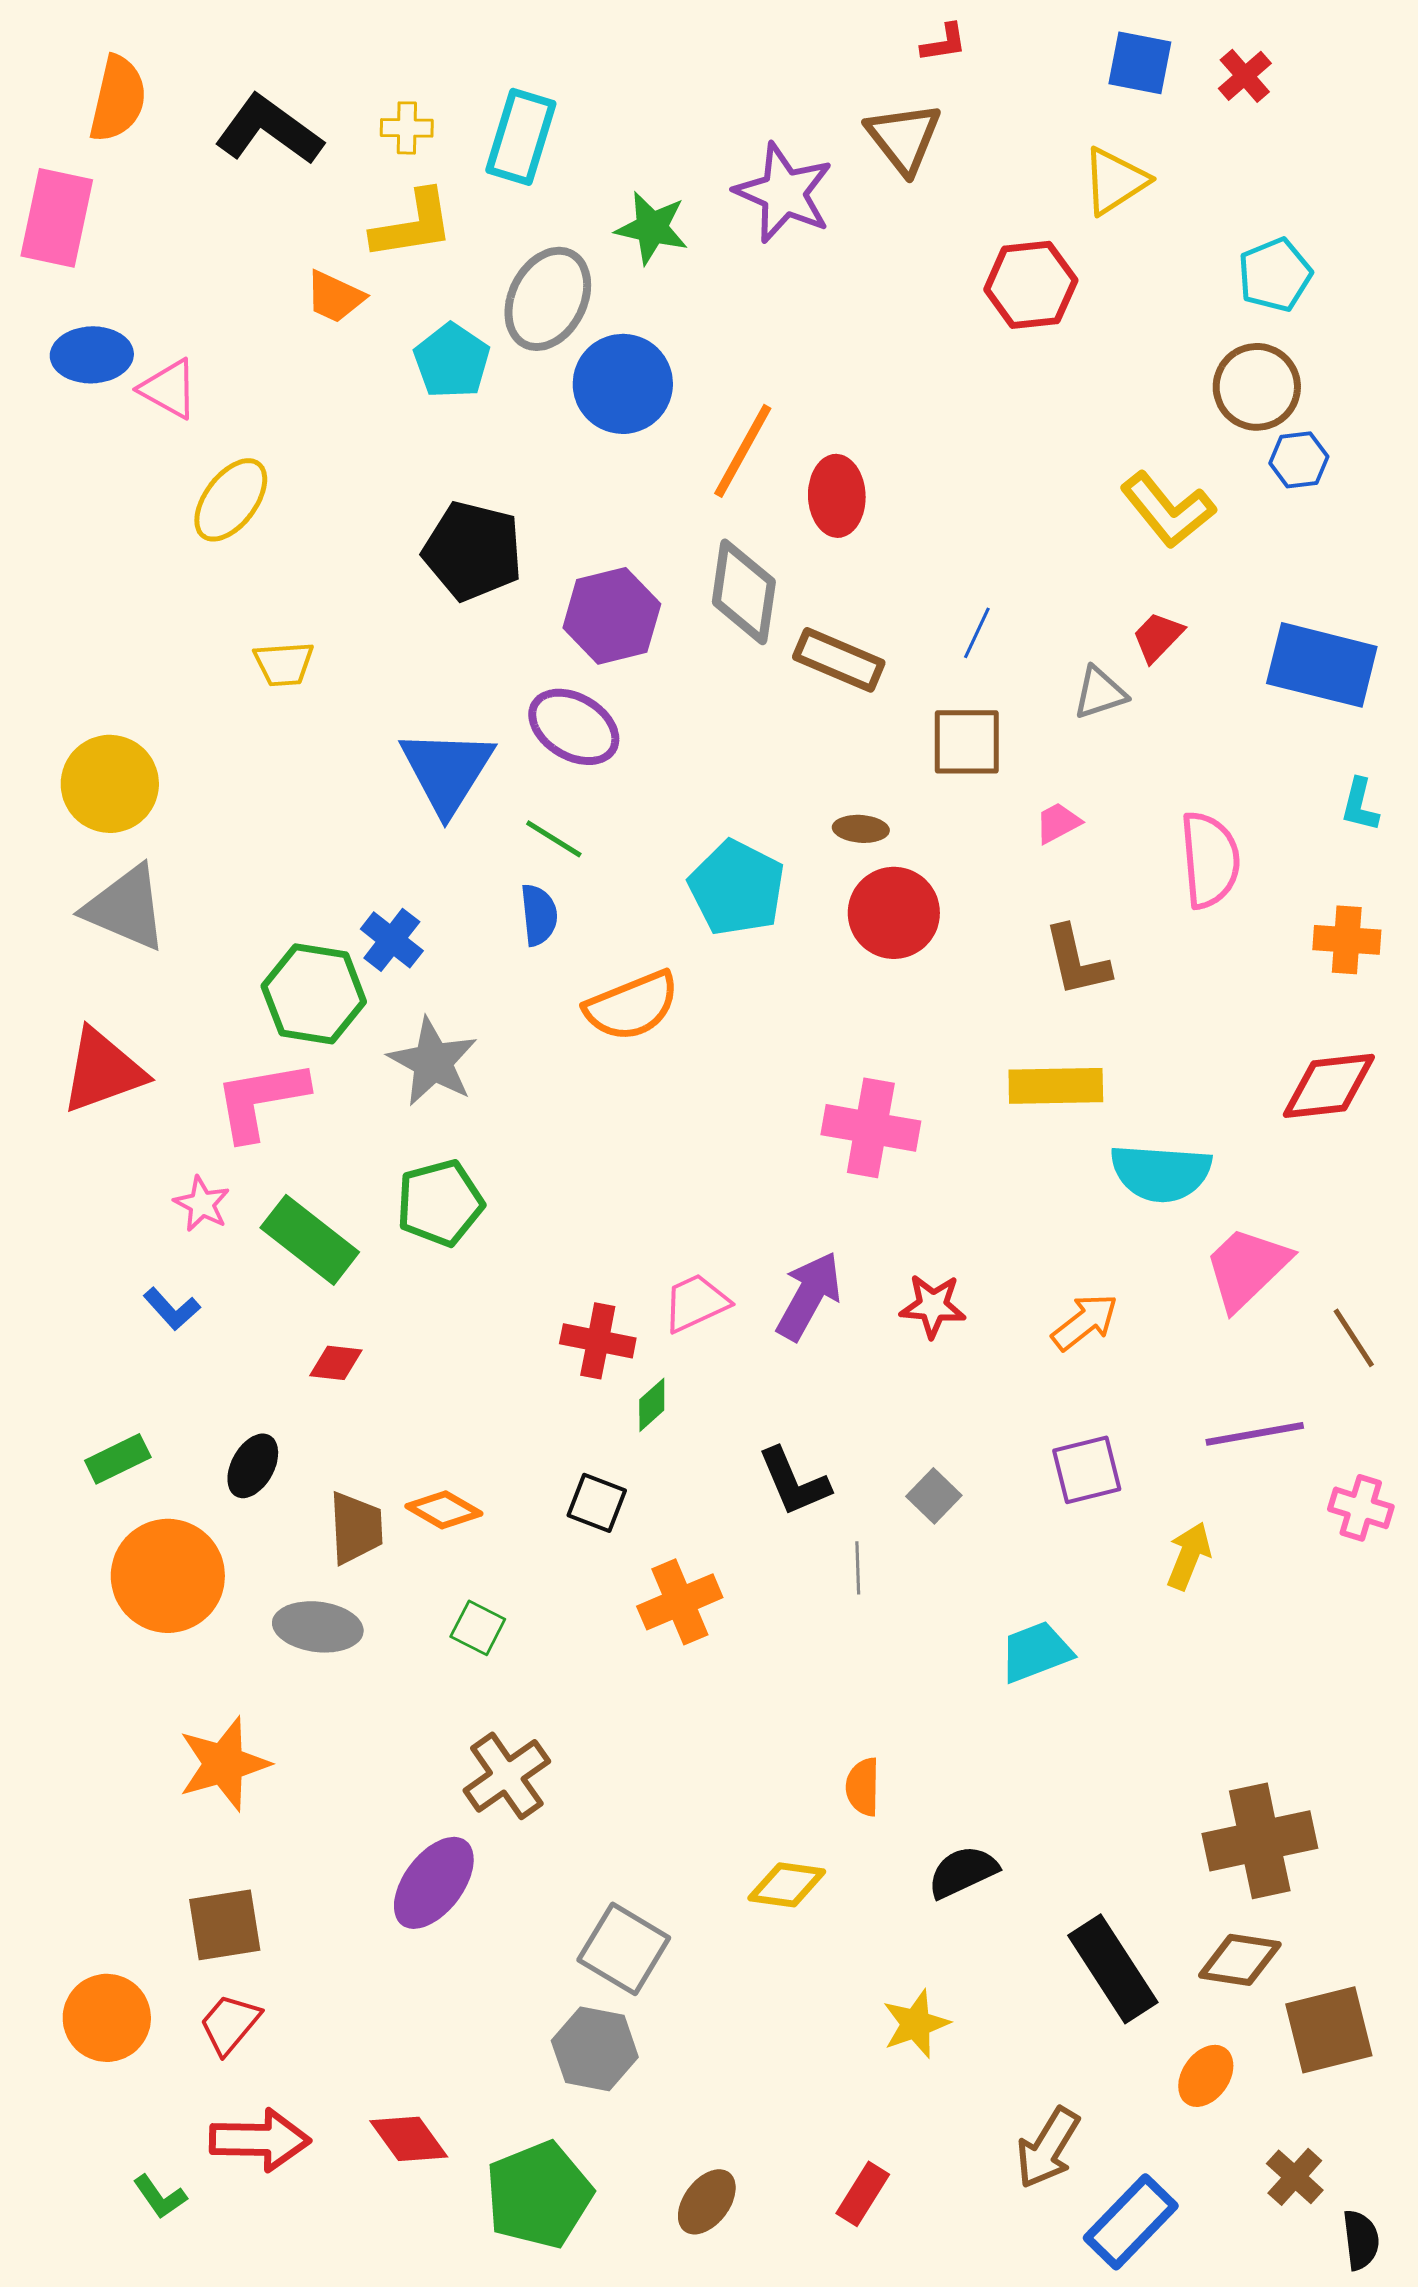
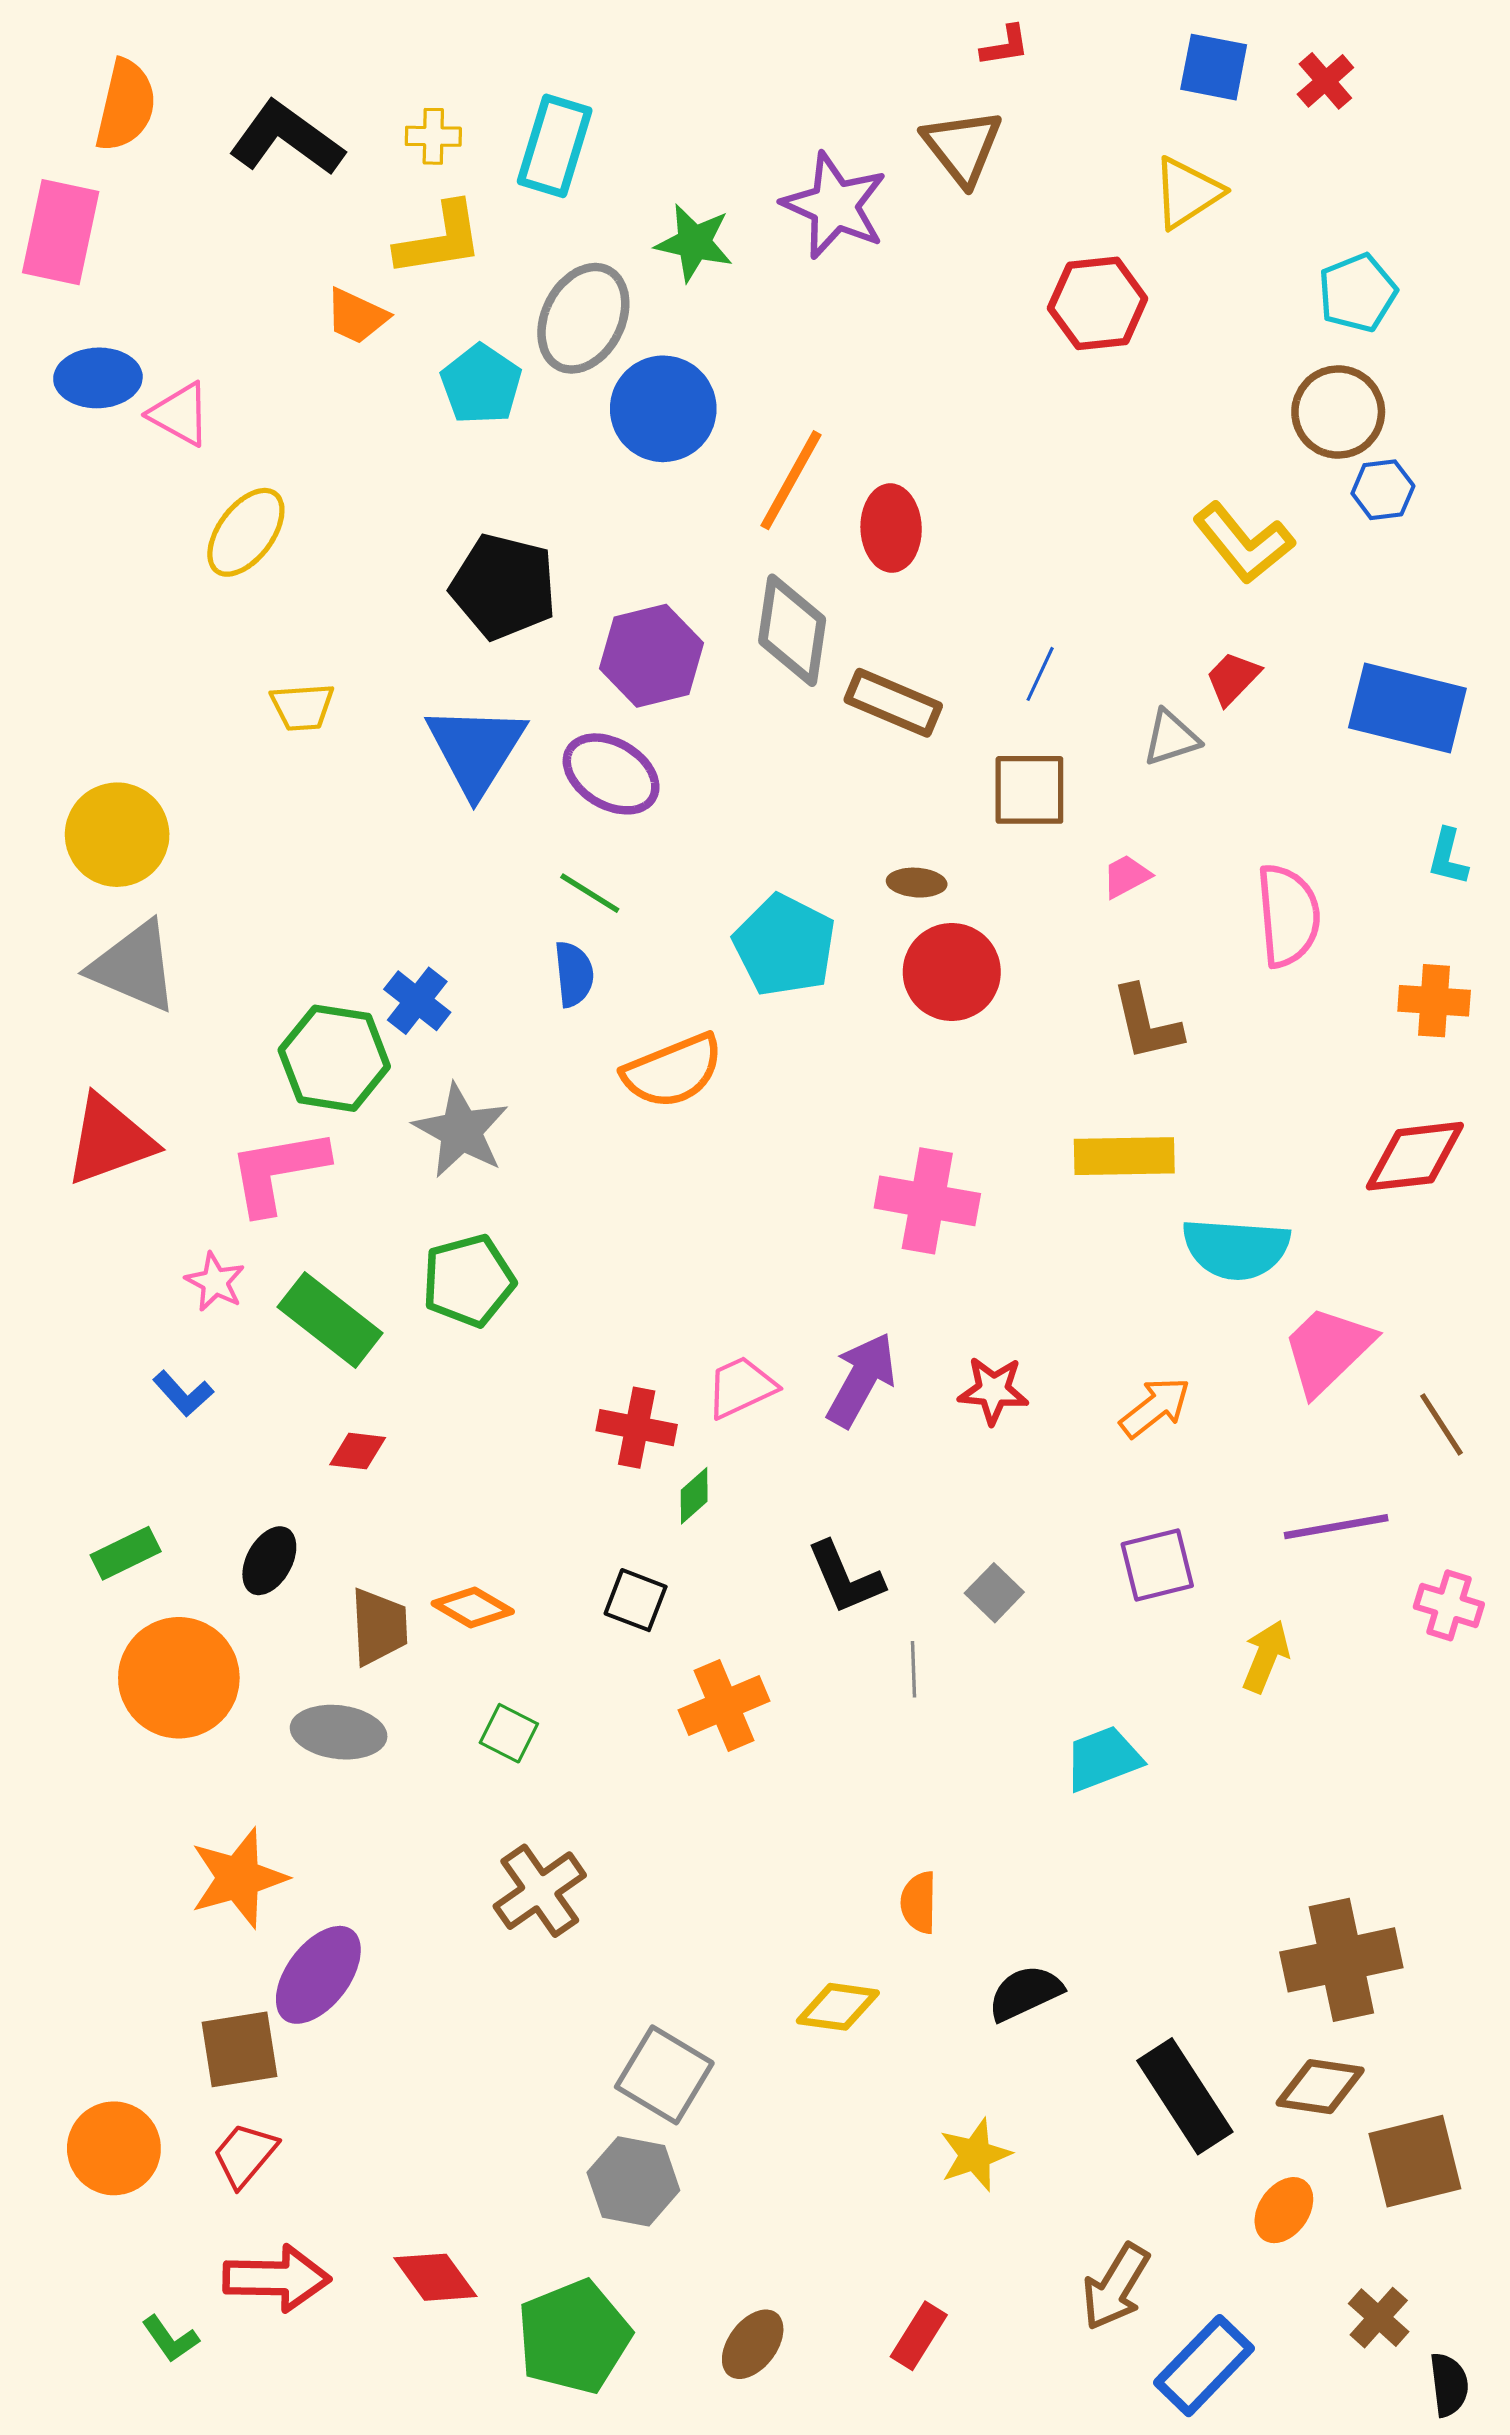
blue triangle: (447, 771) -> (476, 749), moved
purple ellipse: (434, 1883) -> (318, 1975), moved

